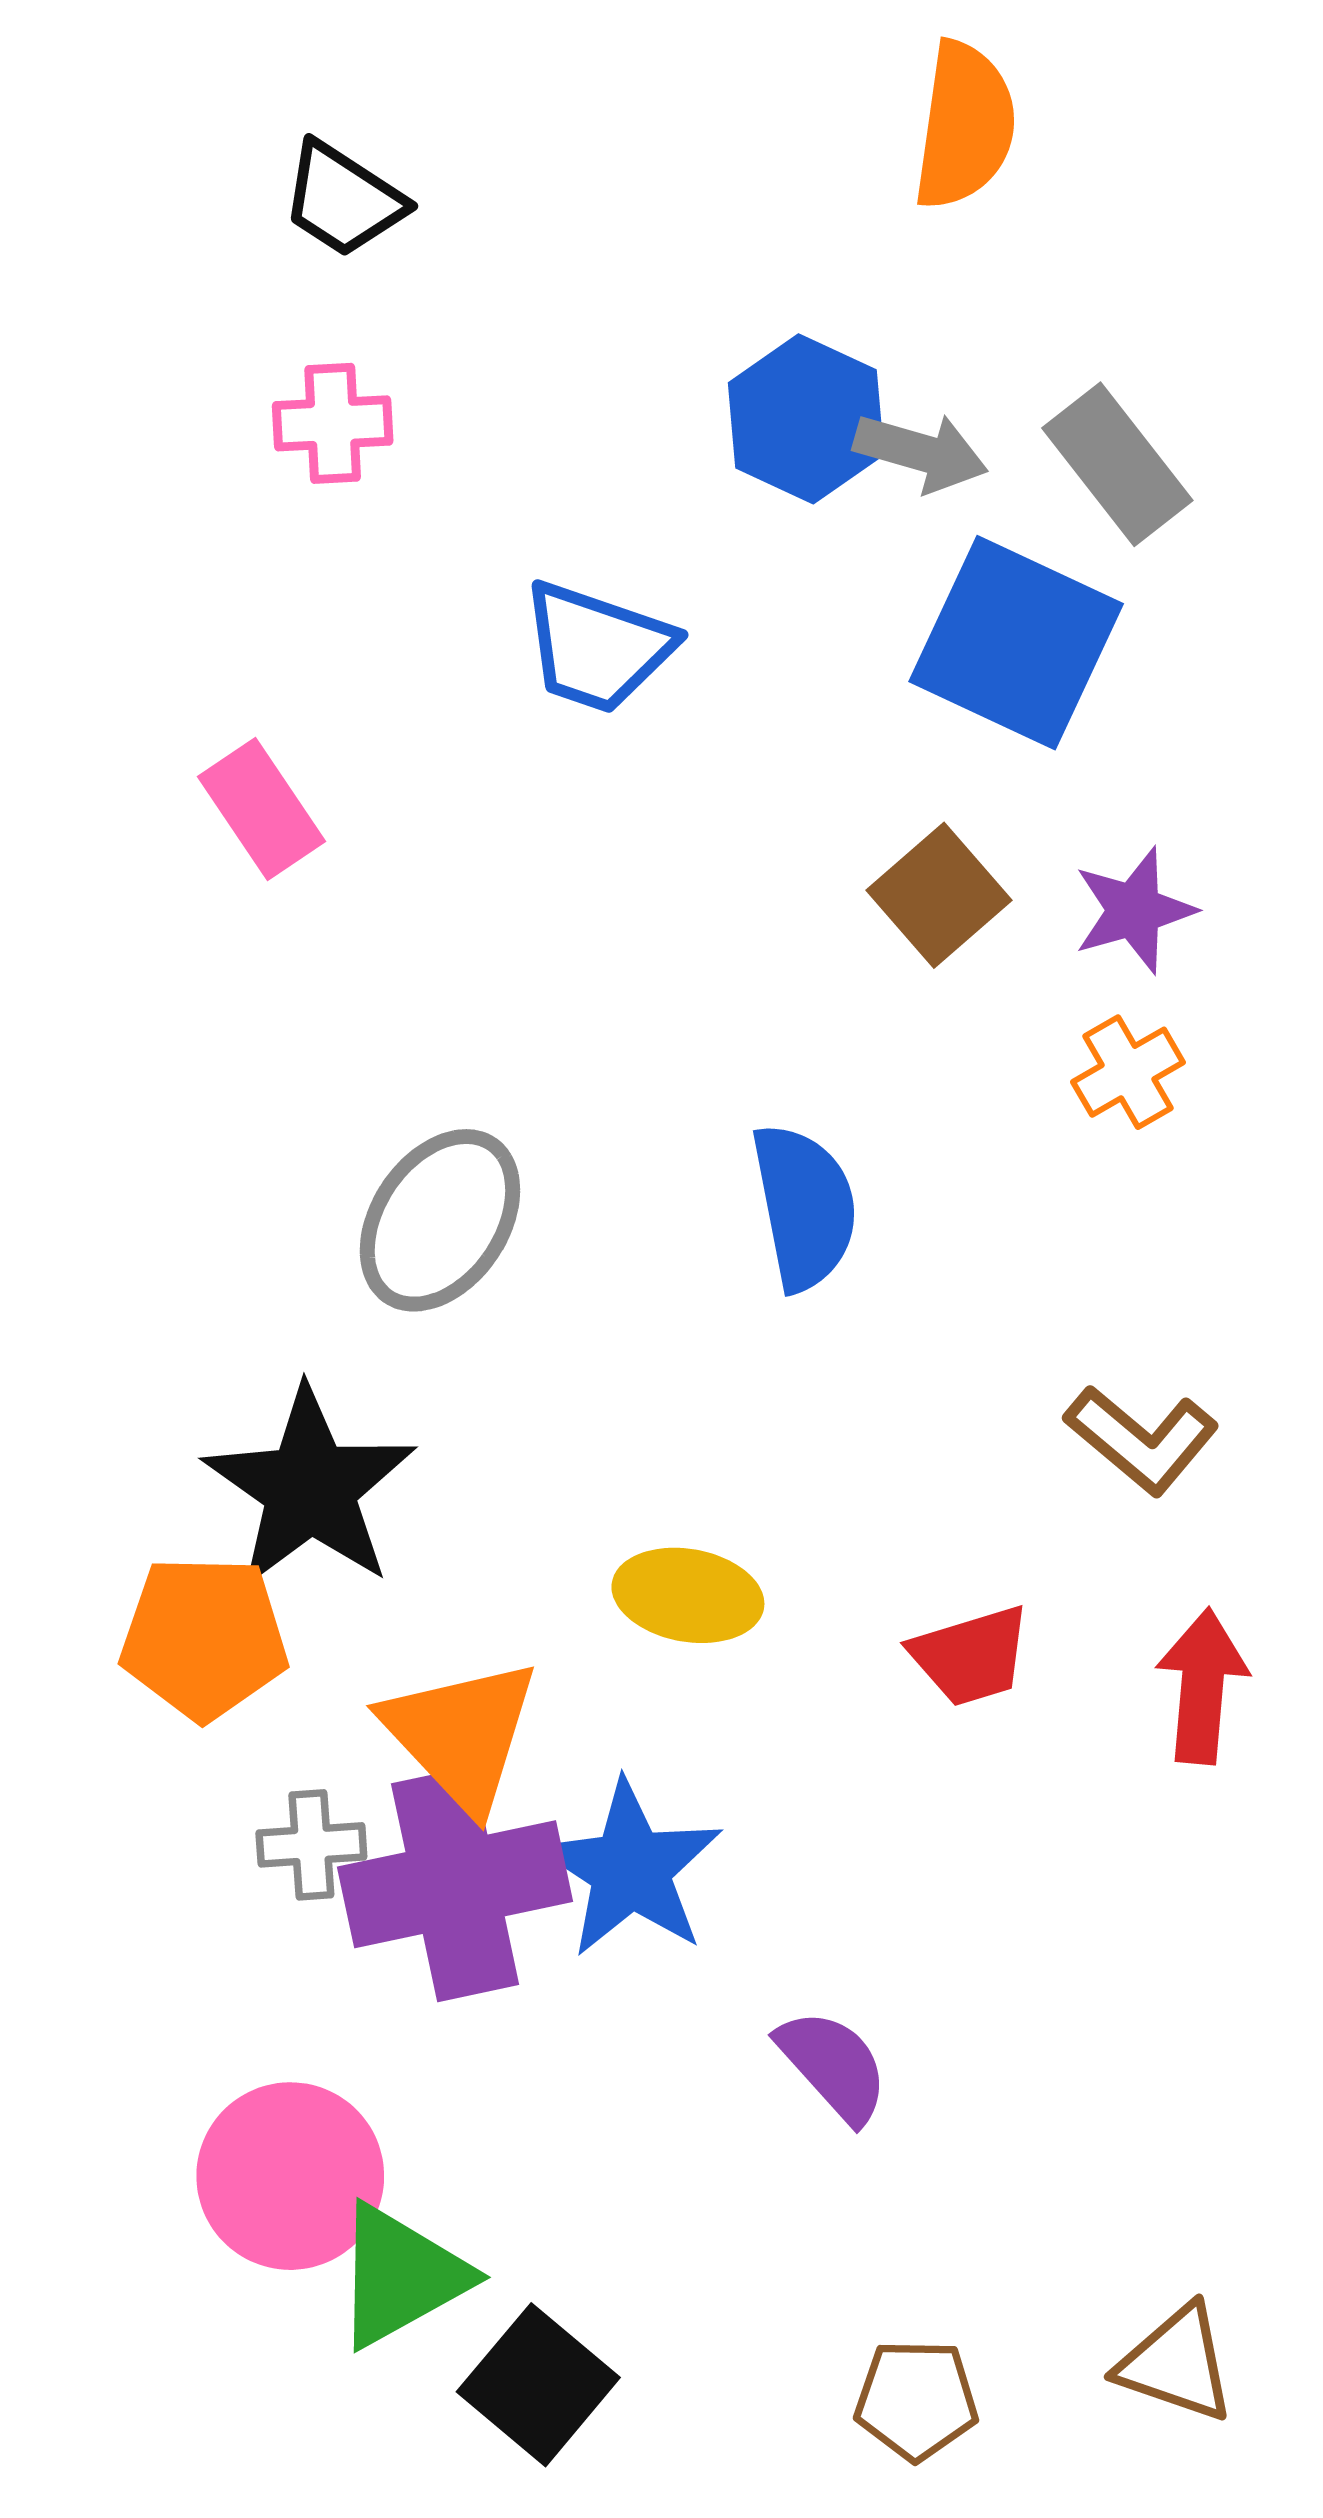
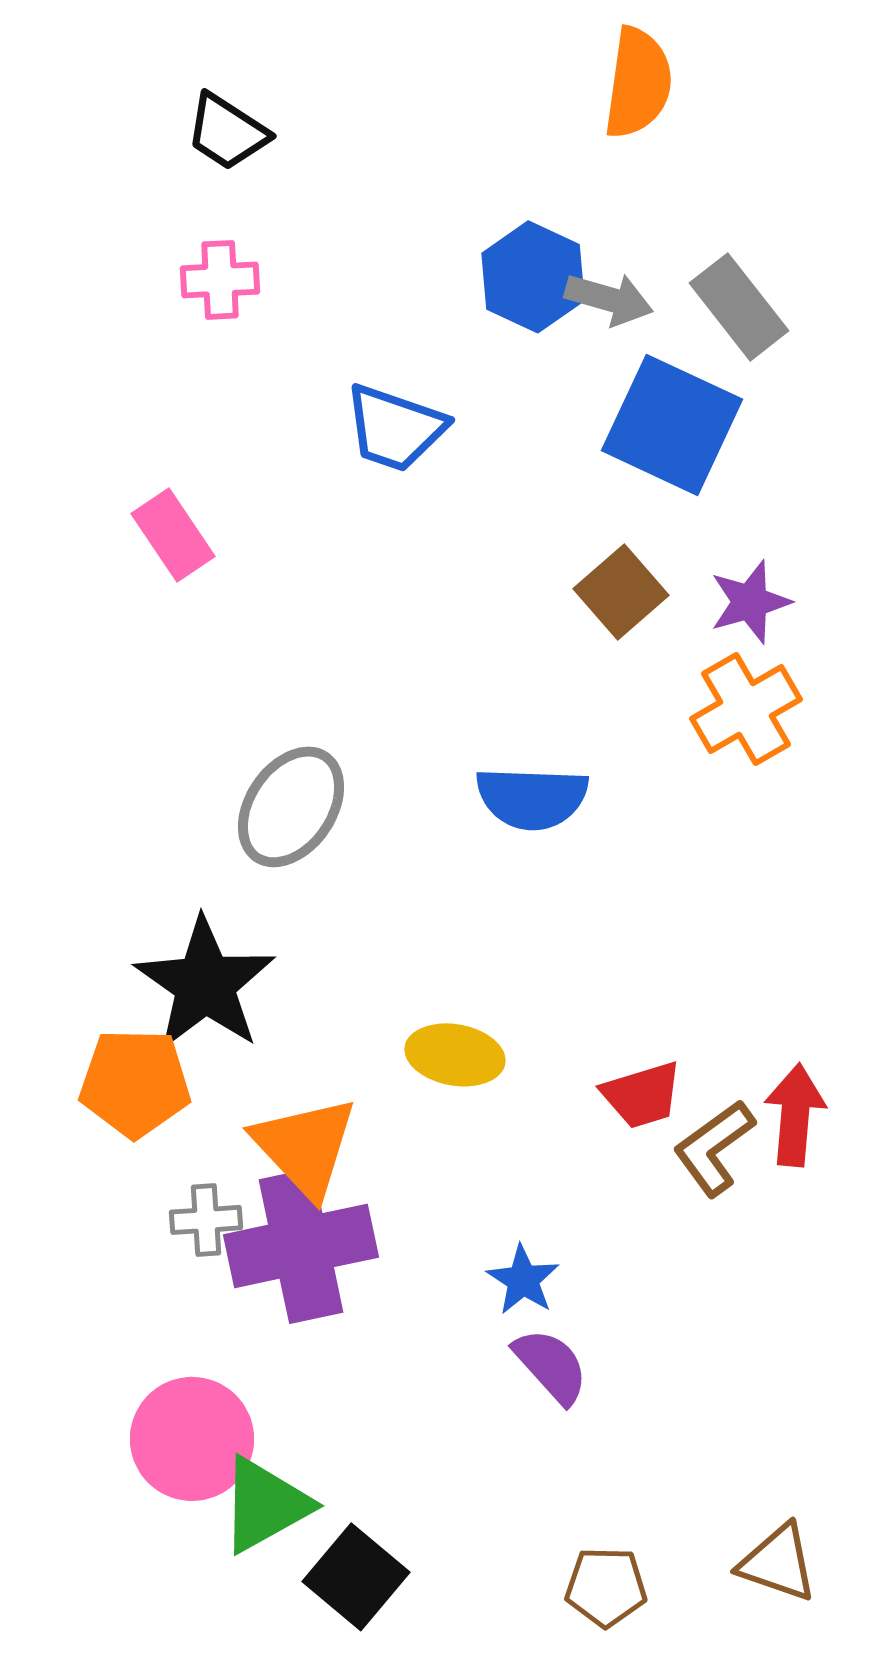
orange cross: (1128, 1072) -> (746, 709), size x1.5
blue semicircle: (804, 1207) -> (532, 798), turned 103
brown L-shape: (1142, 1440) -> (714, 1148), moved, turned 104
blue star: (630, 1869) -> (523, 1280), moved, size x0.6

